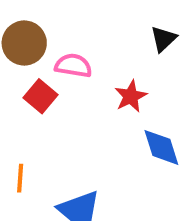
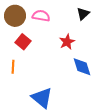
pink semicircle: (73, 66) -> (41, 16), moved
orange line: (20, 178) -> (13, 67), moved

